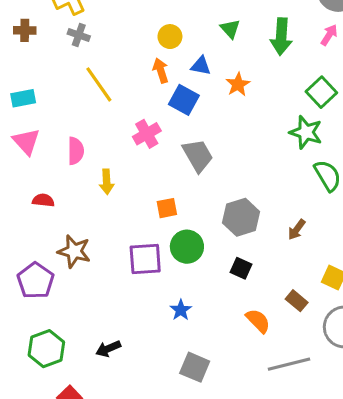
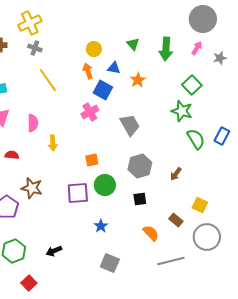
pink cross: (147, 134) -> (90, 112), moved
gray trapezoid: (198, 155) -> (130, 125), moved
black square: (241, 268) -> (140, 199), turned -32

